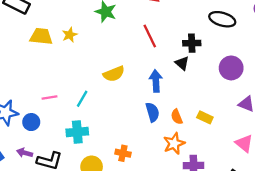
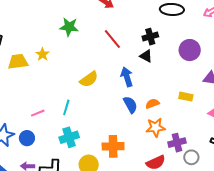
orange semicircle: (177, 117) -> (152, 104), turned 104
yellow rectangle: (205, 117) -> (186, 97), moved
orange star: (174, 143) -> (156, 127), turned 30
orange cross: (123, 153) -> (113, 146), size x1.5

